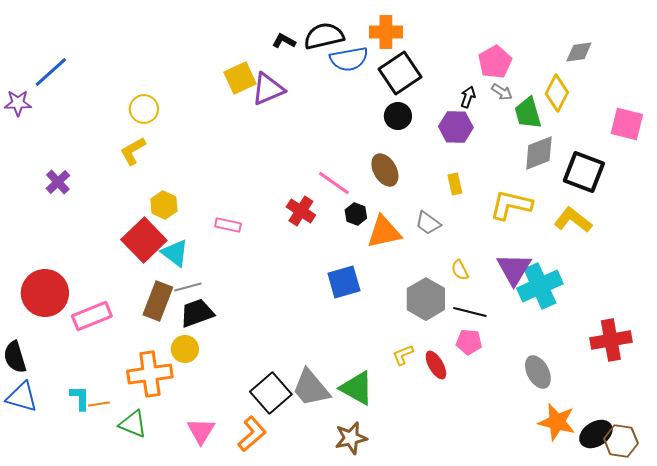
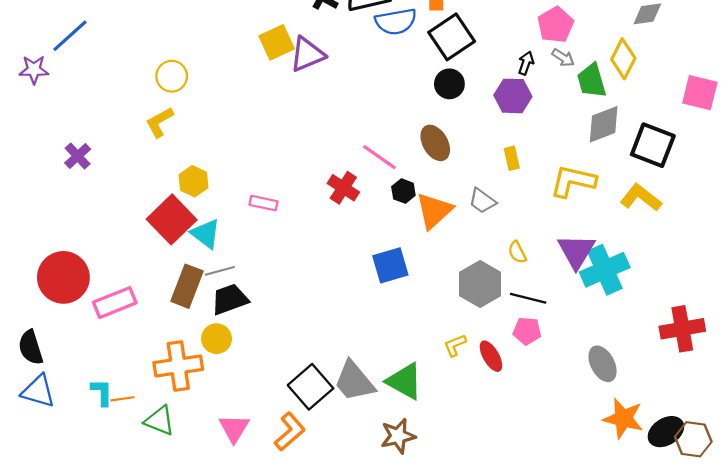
orange triangle: (384, 232) -> (434, 211), turned -30

